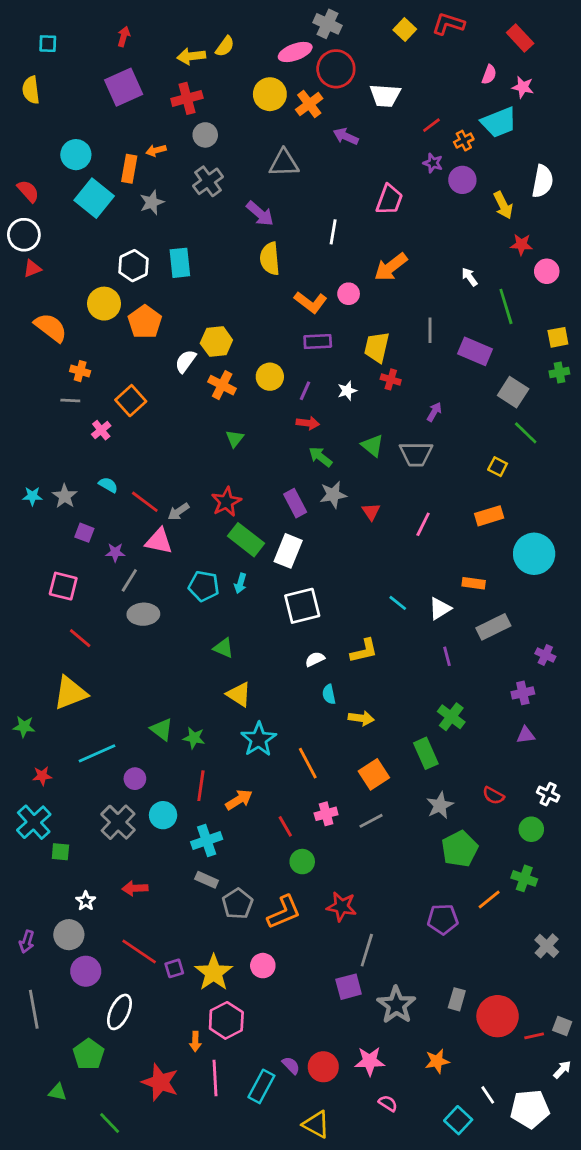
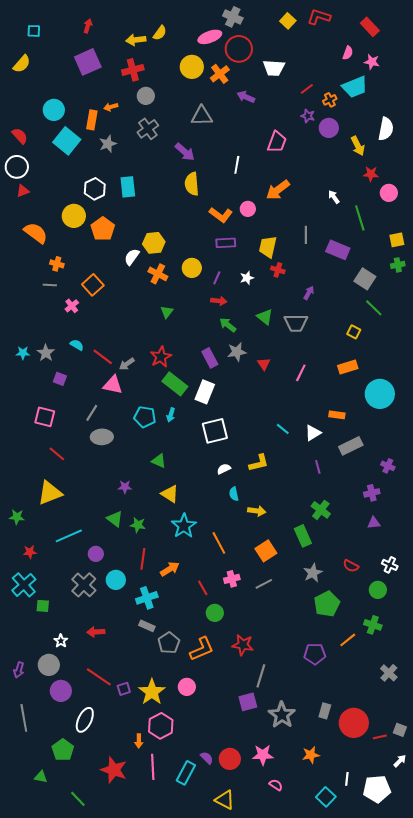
yellow semicircle: (31, 90) -> (22, 64), turned -132
purple star: (115, 552) -> (125, 487), moved
white line: (488, 1095) -> (347, 779), turned 40

